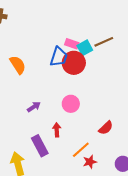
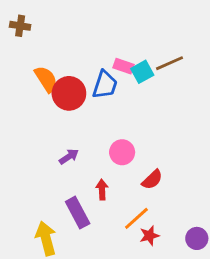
red circle: (74, 63) -> (69, 93), moved
orange semicircle: (18, 65) -> (46, 79), moved
red semicircle: (106, 128) -> (152, 180), moved

